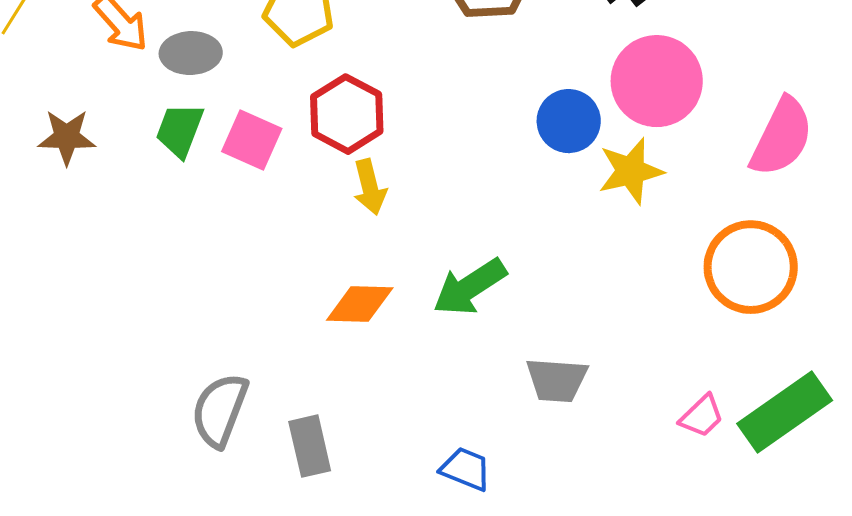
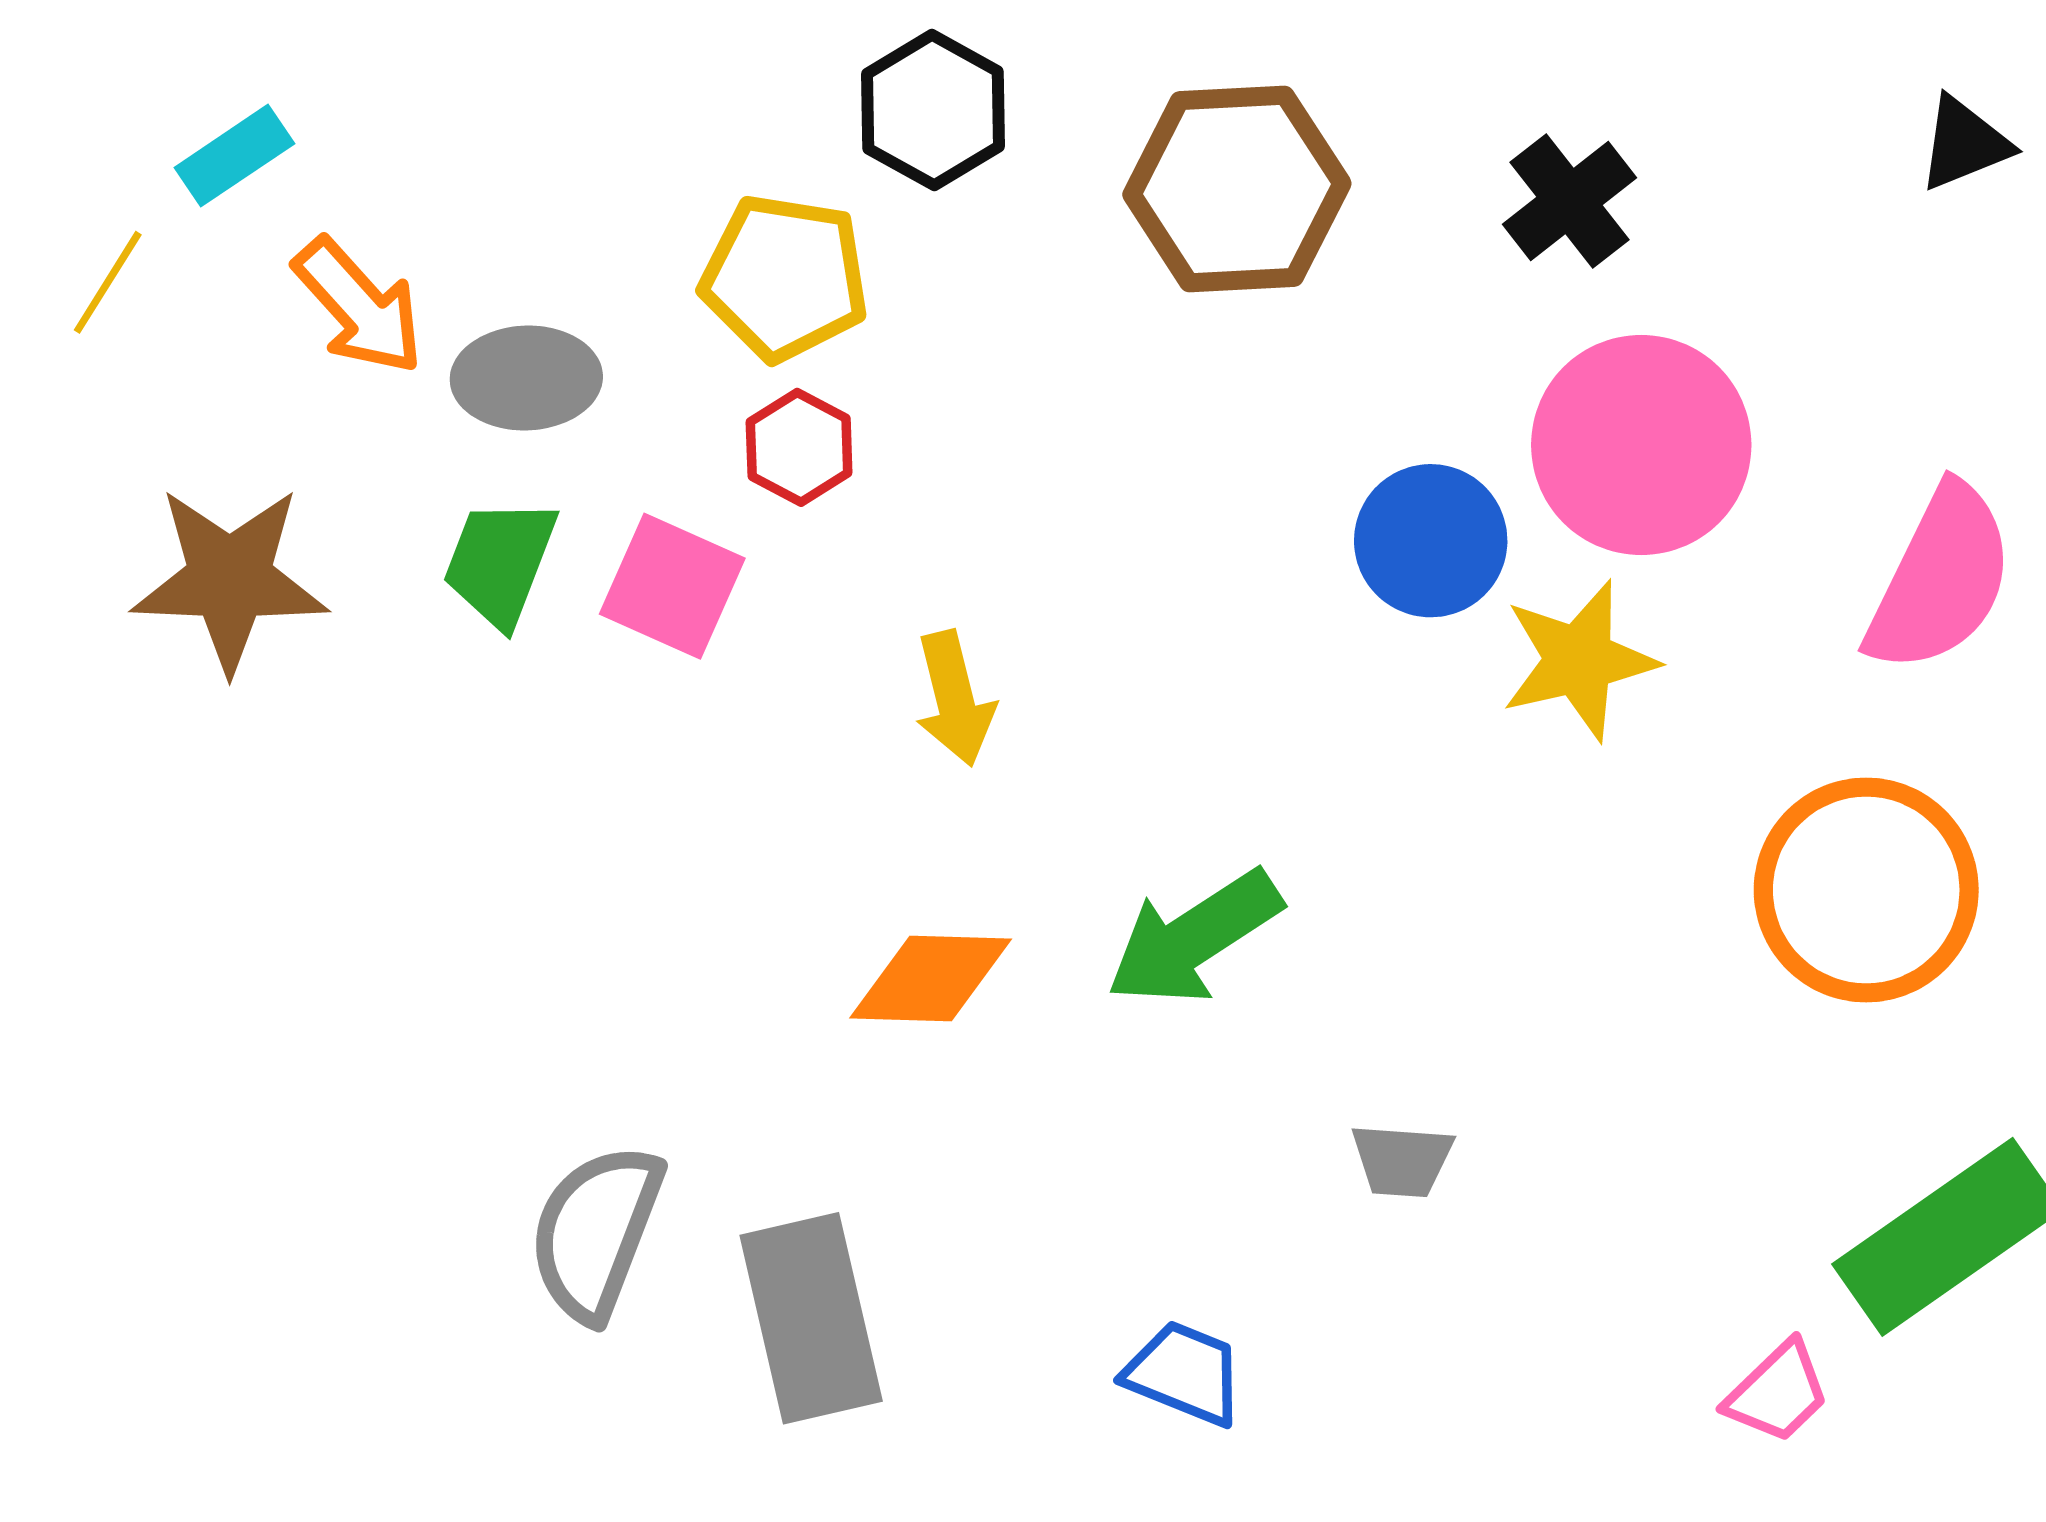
red hexagon: (347, 114) -> (799, 447), moved, size x0.6
brown star: (67, 137) -> (230, 579), size x1.4
gray trapezoid: (557, 380) -> (1402, 1160), size x0.7
pink trapezoid: (702, 416) -> (1778, 1392), moved
gray rectangle: (310, 446) -> (811, 1318), size x1.4

